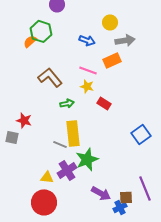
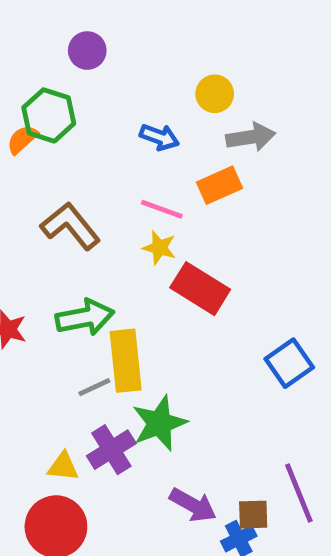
green arrow: (67, 103) -> (85, 317), moved, size x1.6
red rectangle: (104, 103) -> (200, 289), size x1.6
gray line: (60, 144) -> (94, 387), turned -48

